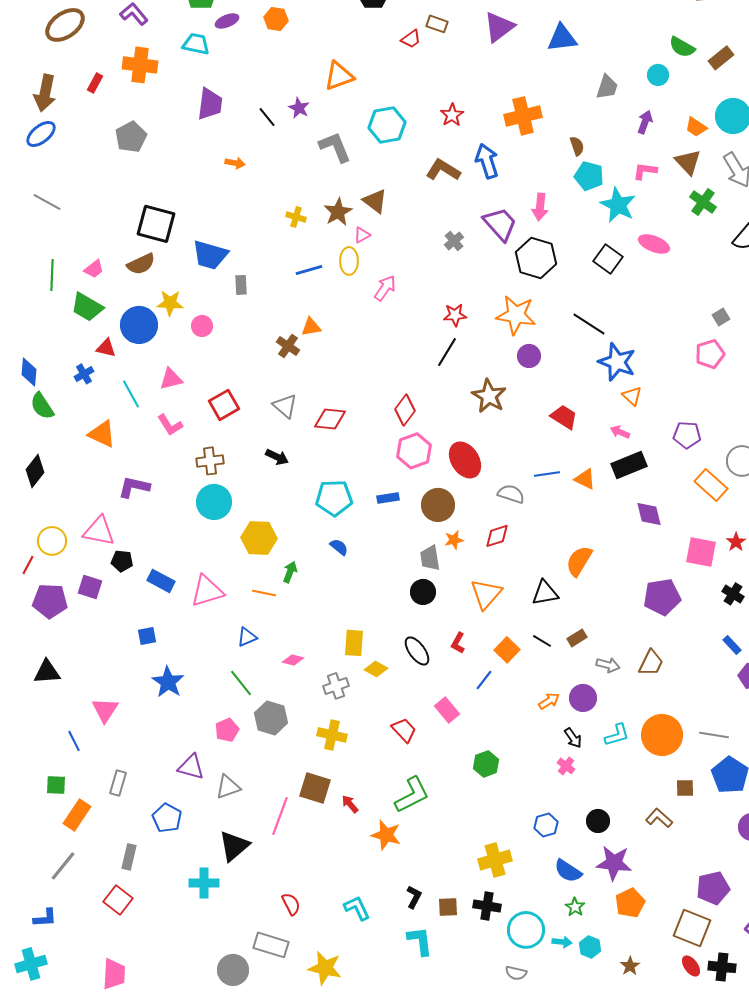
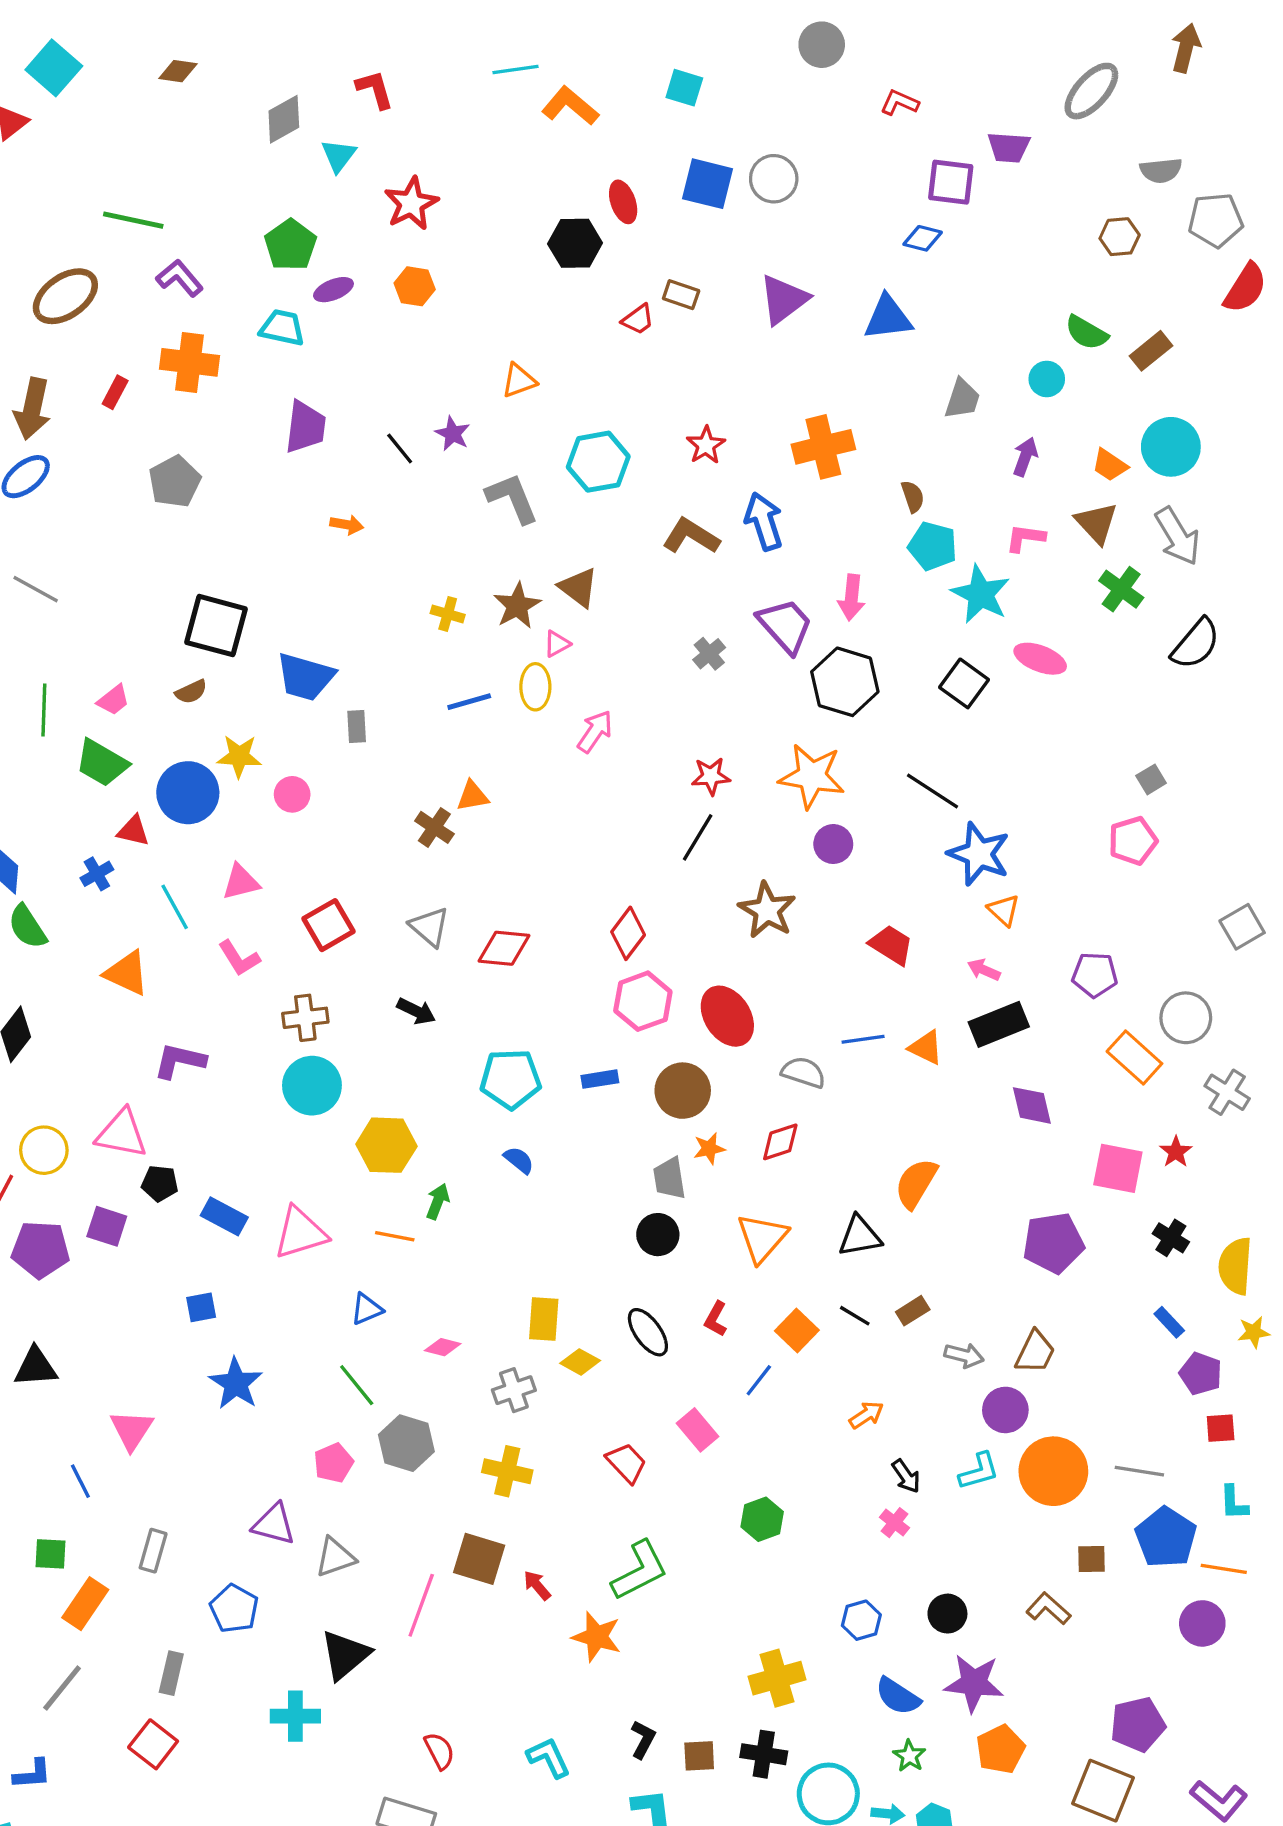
orange triangle: (339, 76) -> (519, 381), size x0.7
brown semicircle: (141, 264) -> (191, 692), size x0.7
purple circle: (583, 698) -> (1005, 1410), moved

